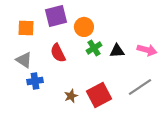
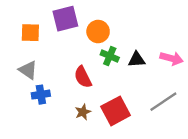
green cross: (94, 48) -> (110, 56), turned -35
red semicircle: (58, 53) -> (83, 77), moved

